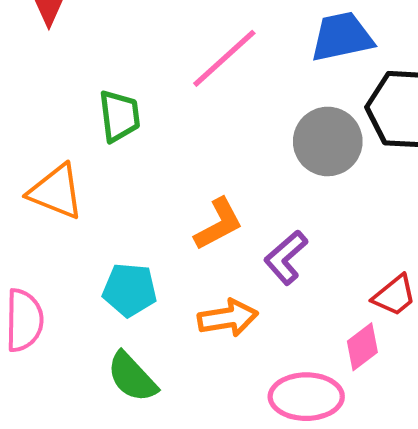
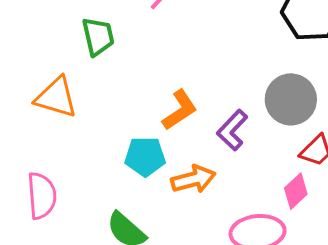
gray circle: (328, 141) -> (291, 99), moved
cyan pentagon: (130, 290) -> (145, 156), moved

